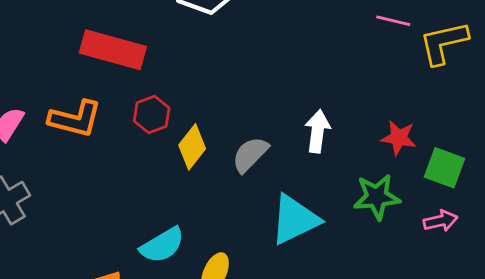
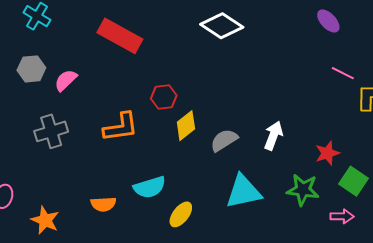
red rectangle: (113, 50) -> (120, 36), moved
orange L-shape: (75, 119) -> (121, 127), moved, turned -36
red star: (399, 138) -> (327, 153), turned 30

